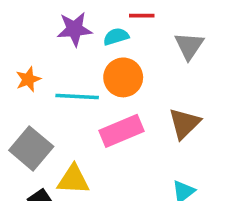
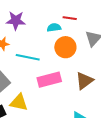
purple star: (74, 29) -> (16, 21), moved
orange circle: (123, 77) -> (65, 47), moved

